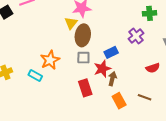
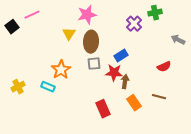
yellow triangle: (71, 23) -> (69, 34), moved
purple cross: (136, 36) -> (134, 24), moved
red star: (102, 69) -> (114, 73), turned 30
red rectangle: (85, 88) -> (103, 109), moved

